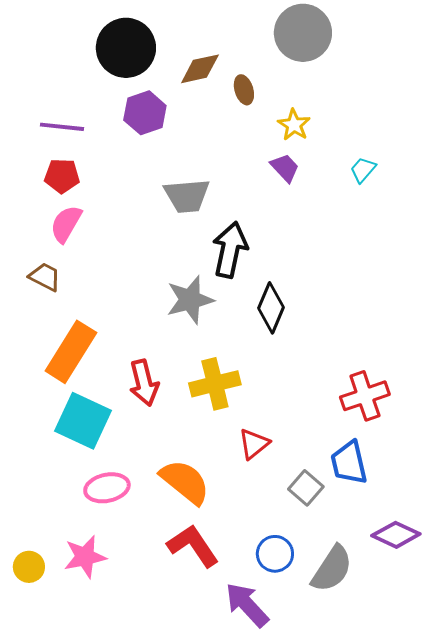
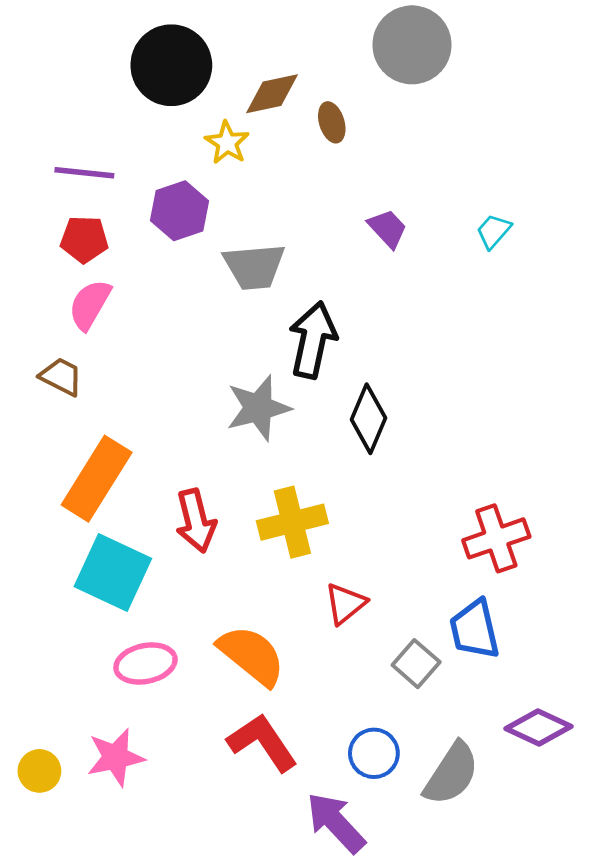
purple hexagon: (145, 113) -> (179, 211), moved
yellow star: (294, 125) -> (227, 143), moved

